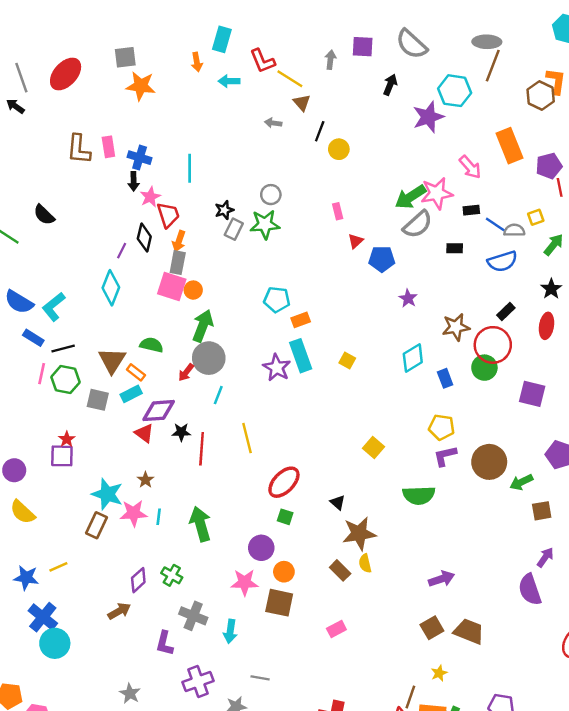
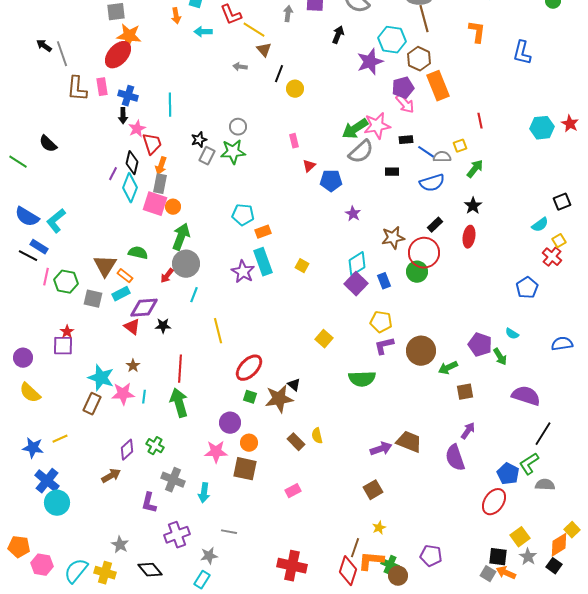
brown line: (493, 66) -> (424, 19), turned -36
red ellipse: (66, 74) -> (118, 55), moved
gray line: (21, 78) -> (62, 54), moved
brown hexagon: (541, 95) -> (419, 59), moved
black arrow: (15, 106) -> (44, 46), moved
purple pentagon: (549, 166) -> (403, 88), moved
cyan diamond: (111, 288) -> (130, 188), moved
black line: (63, 349) -> (28, 256), moved, turned 42
purple square: (532, 394) -> (356, 284), moved, turned 30
red line: (202, 449) -> (180, 369), moved
brown star: (359, 533) -> (279, 399), moved
brown trapezoid: (469, 631) -> (409, 442), moved

